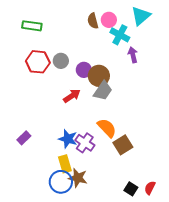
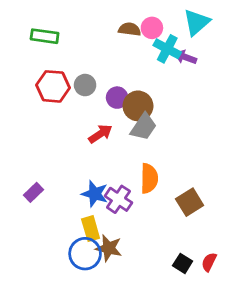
brown semicircle: (93, 21) -> (130, 29), turned 112
purple arrow: (133, 55) -> (185, 57), moved, turned -56
orange semicircle: (107, 128) -> (149, 178), turned 45
brown square: (123, 145) -> (190, 202), moved

